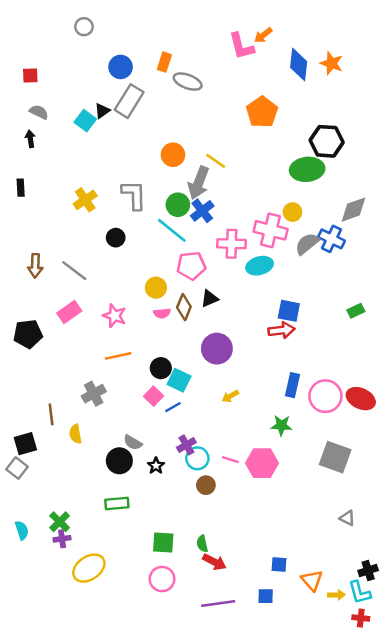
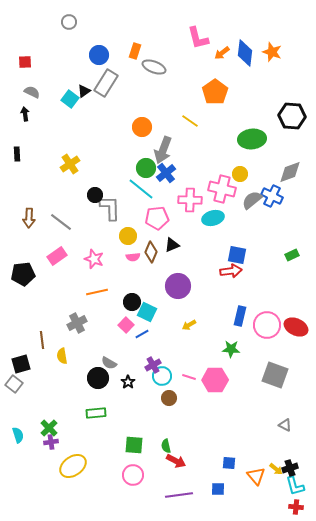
orange arrow: (263, 35) -> (222, 53), moved
black hexagon: (327, 141) -> (292, 116), moved
yellow line: (216, 161) -> (190, 121), moved
gray L-shape: (134, 195) -> (110, 208), moved
black cross: (368, 571) -> (290, 468), moved
yellow arrow: (336, 595) -> (276, 469), moved, turned 40

